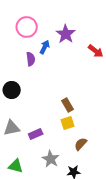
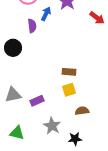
black circle: (12, 90) -> (13, 48), moved
brown rectangle: (68, 105) -> (69, 72), turned -56
brown semicircle: (81, 144) -> (82, 111), turned 40

